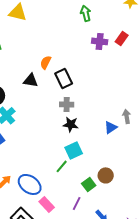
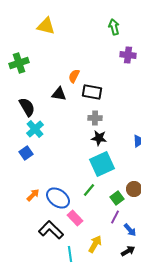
black rectangle: (64, 78) -> (92, 92), turned -54
cyan square: (74, 150) -> (102, 164), size x1.4
green line: (62, 166) -> (89, 190), moved
purple line: (77, 203) -> (115, 217), moved

